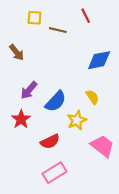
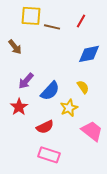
red line: (86, 16) -> (81, 21), moved, turned 56
yellow square: (34, 18) -> (31, 16), size x1.5
pink rectangle: (54, 173) -> (49, 155), turned 50

